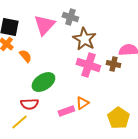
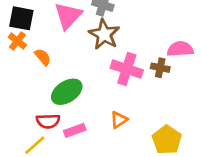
brown star: (84, 39) -> (104, 34), moved
pink rectangle: (66, 111) -> (75, 130), moved

